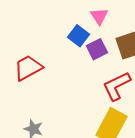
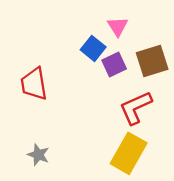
red trapezoid: (28, 68) -> (34, 84), turned -72

